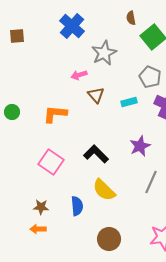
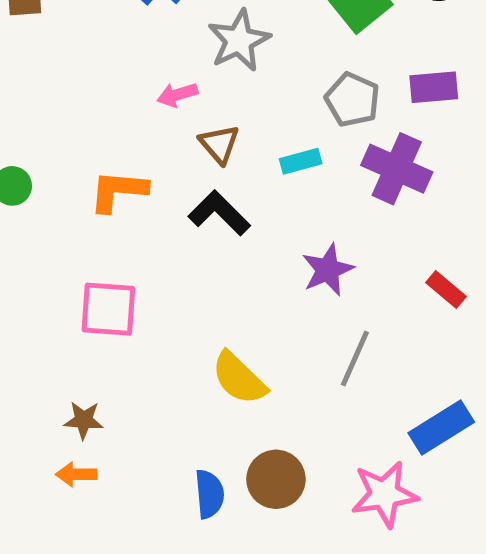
black L-shape: (96, 154) -> (219, 213), moved
pink square: (51, 162) -> (108, 309), turned -30
blue semicircle: (77, 206) -> (209, 494), moved
brown circle: (109, 239) -> (276, 479), moved

